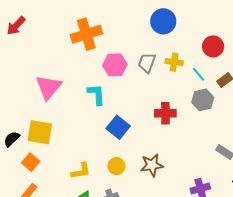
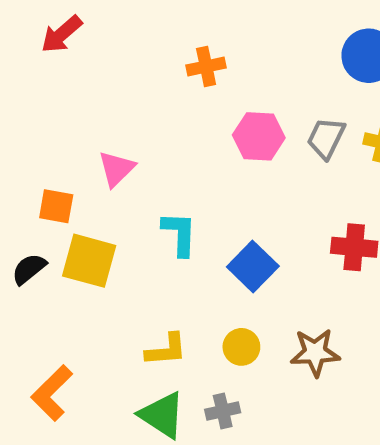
orange cross: (86, 34) -> (206, 67), size x0.6
pink triangle: (49, 87) -> (117, 169), size x0.7
cyan L-shape: (96, 94) -> (179, 234), moved
orange square: (31, 162) -> (56, 206), moved, turned -36

